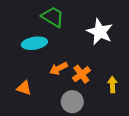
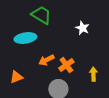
white star: (100, 32) -> (82, 28), size x0.6
orange triangle: (24, 88) -> (16, 77), turned -40

